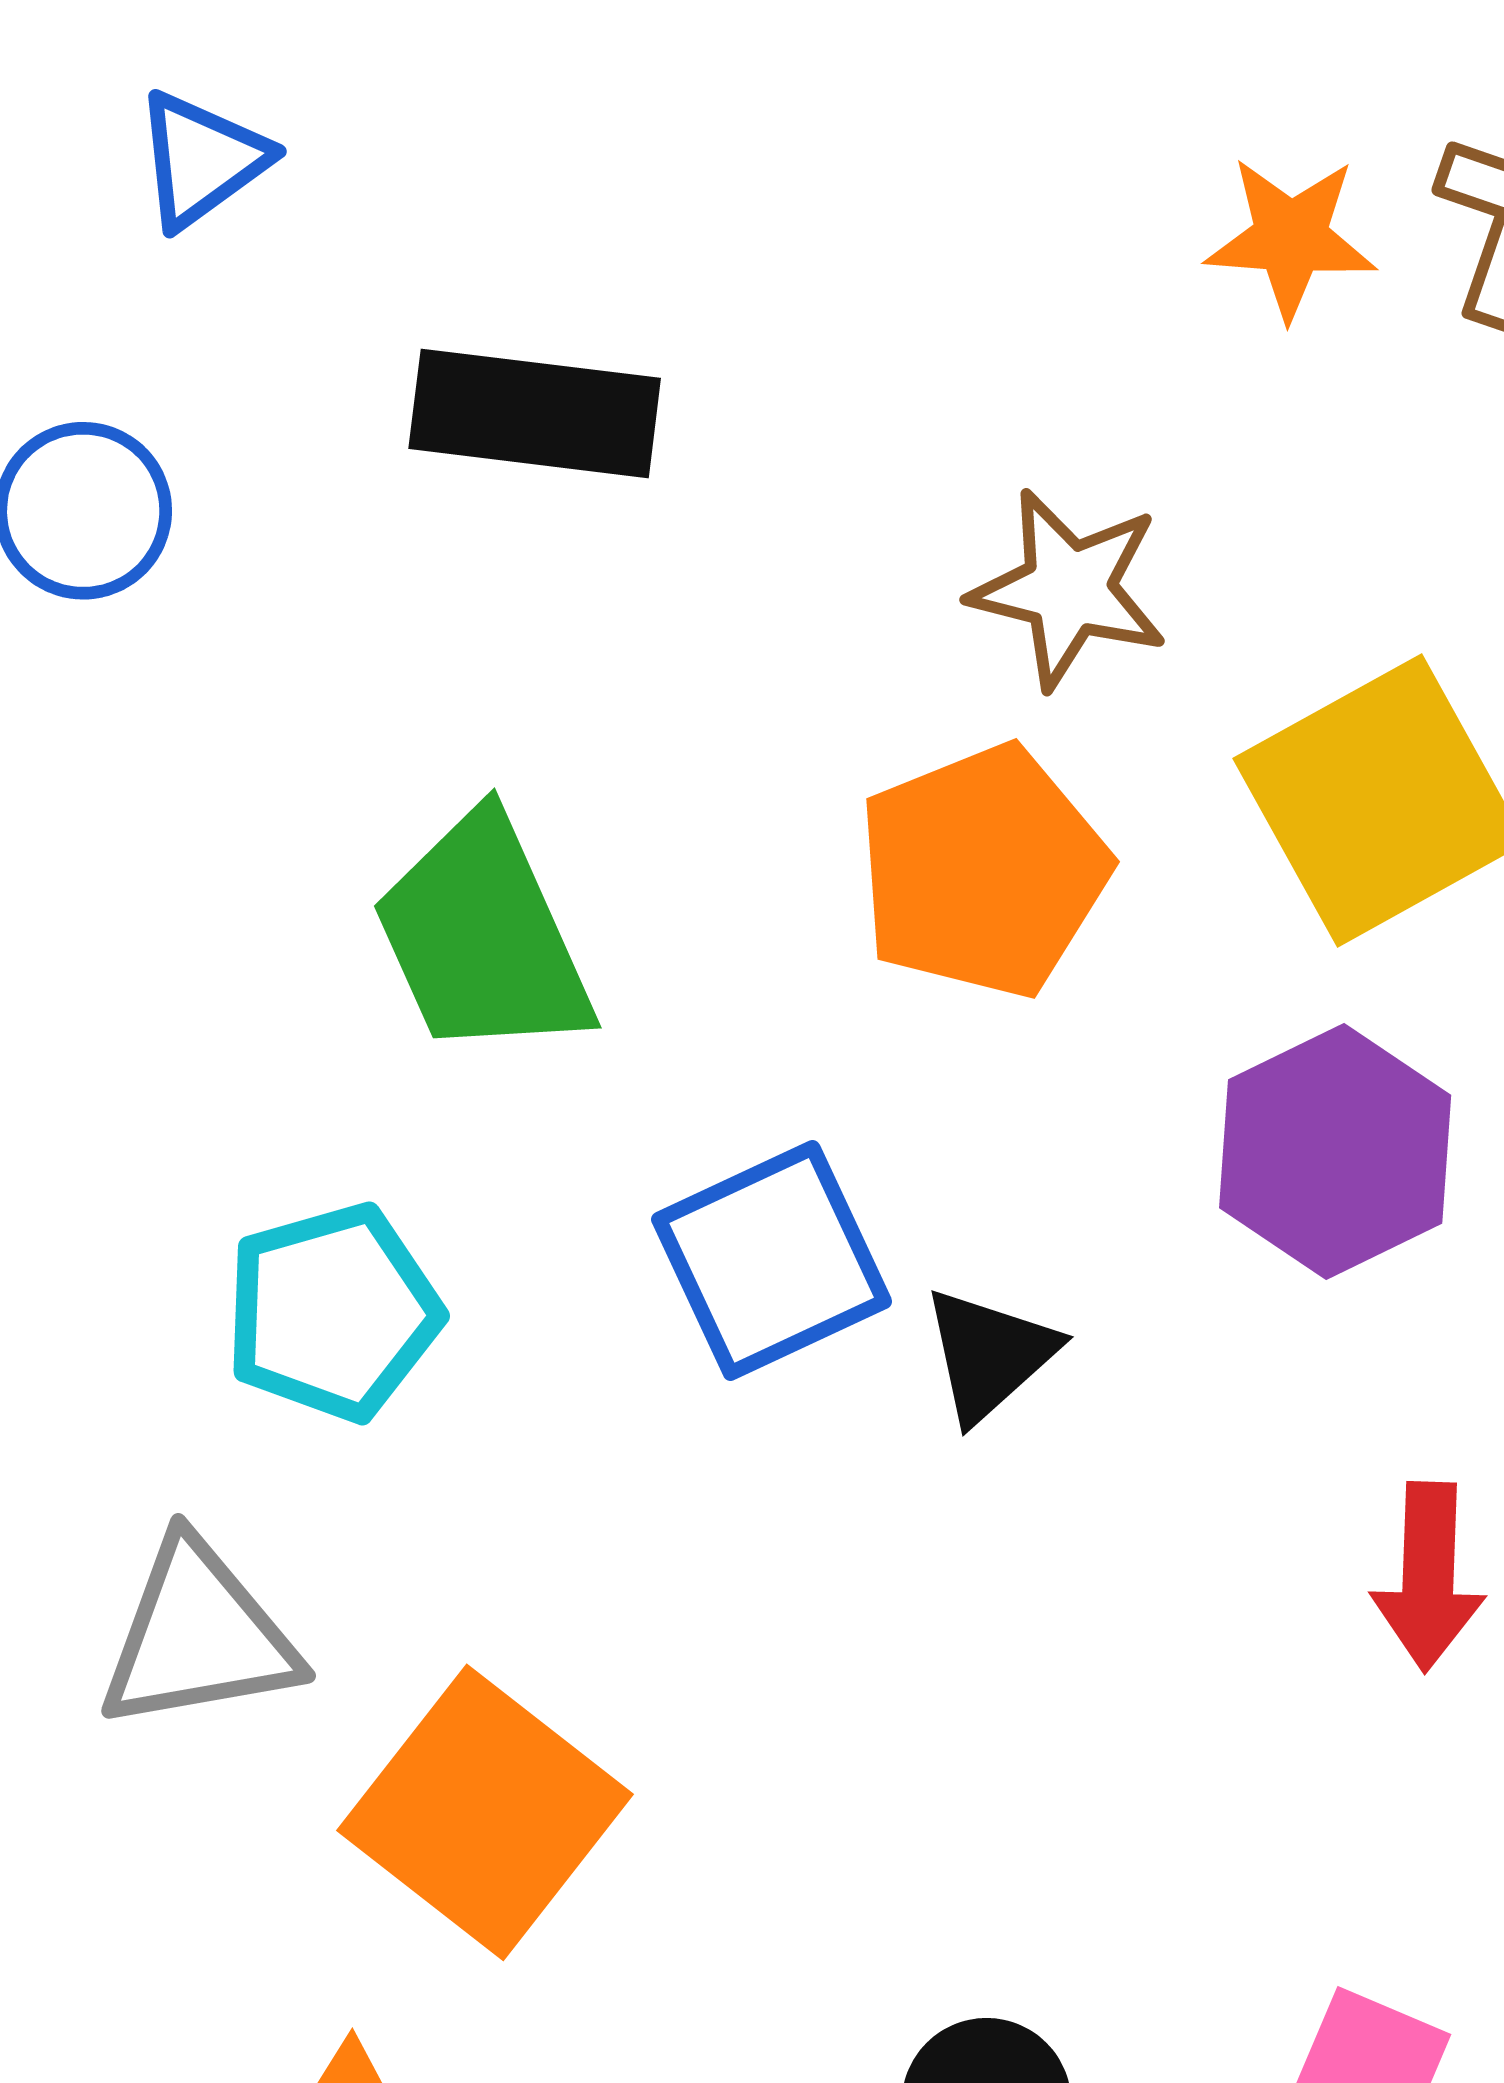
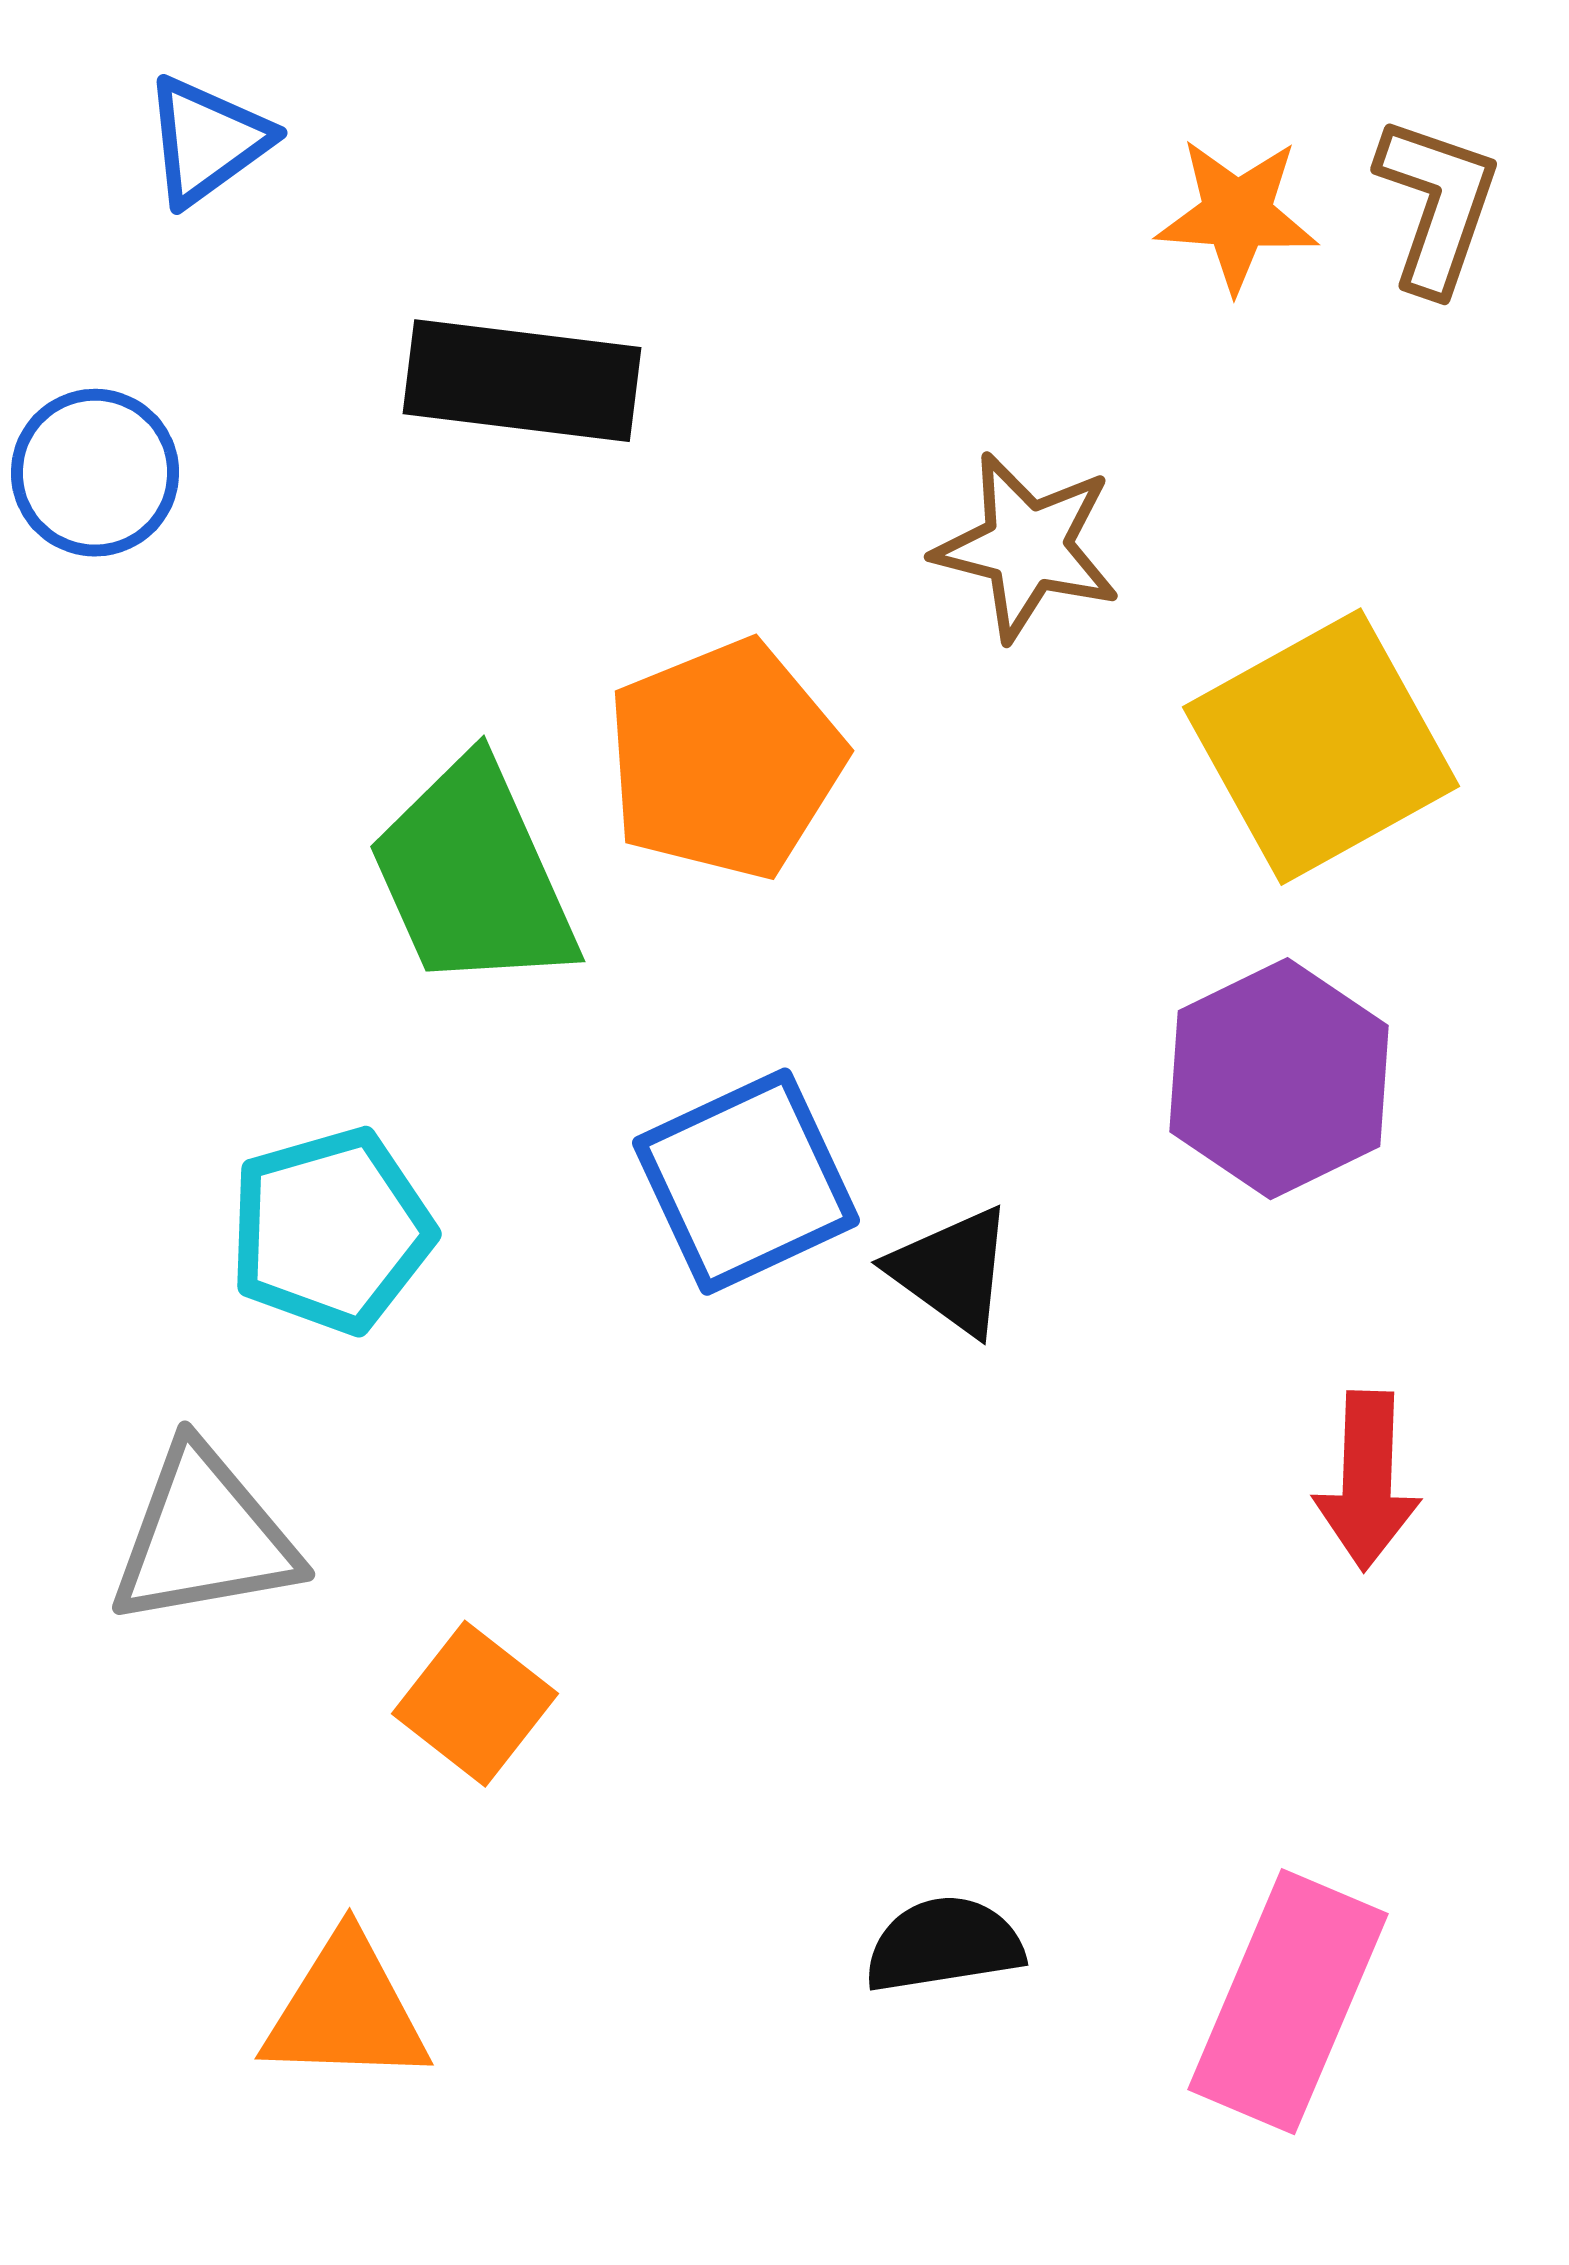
orange pentagon: (983, 871) -> (725, 760), moved
black triangle: (989, 1355) -> (952, 1271), turned -42
orange square: (485, 1812) -> (475, 1704), size x0.6

